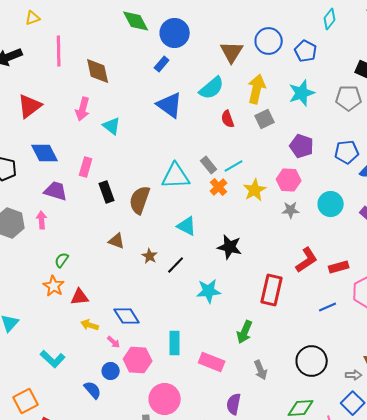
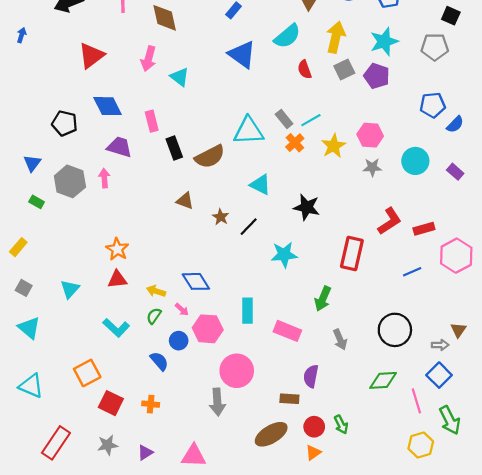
purple pentagon: (302, 146) -> (377, 76), moved
pink rectangle: (86, 167) -> (152, 121), turned -30
brown semicircle: (140, 200) -> (210, 157), turned -136
green semicircle: (62, 260) -> (154, 316), moved
red triangle: (80, 297) -> (117, 279), moved

